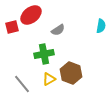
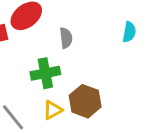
gray semicircle: (58, 30) -> (66, 38), turned -64

